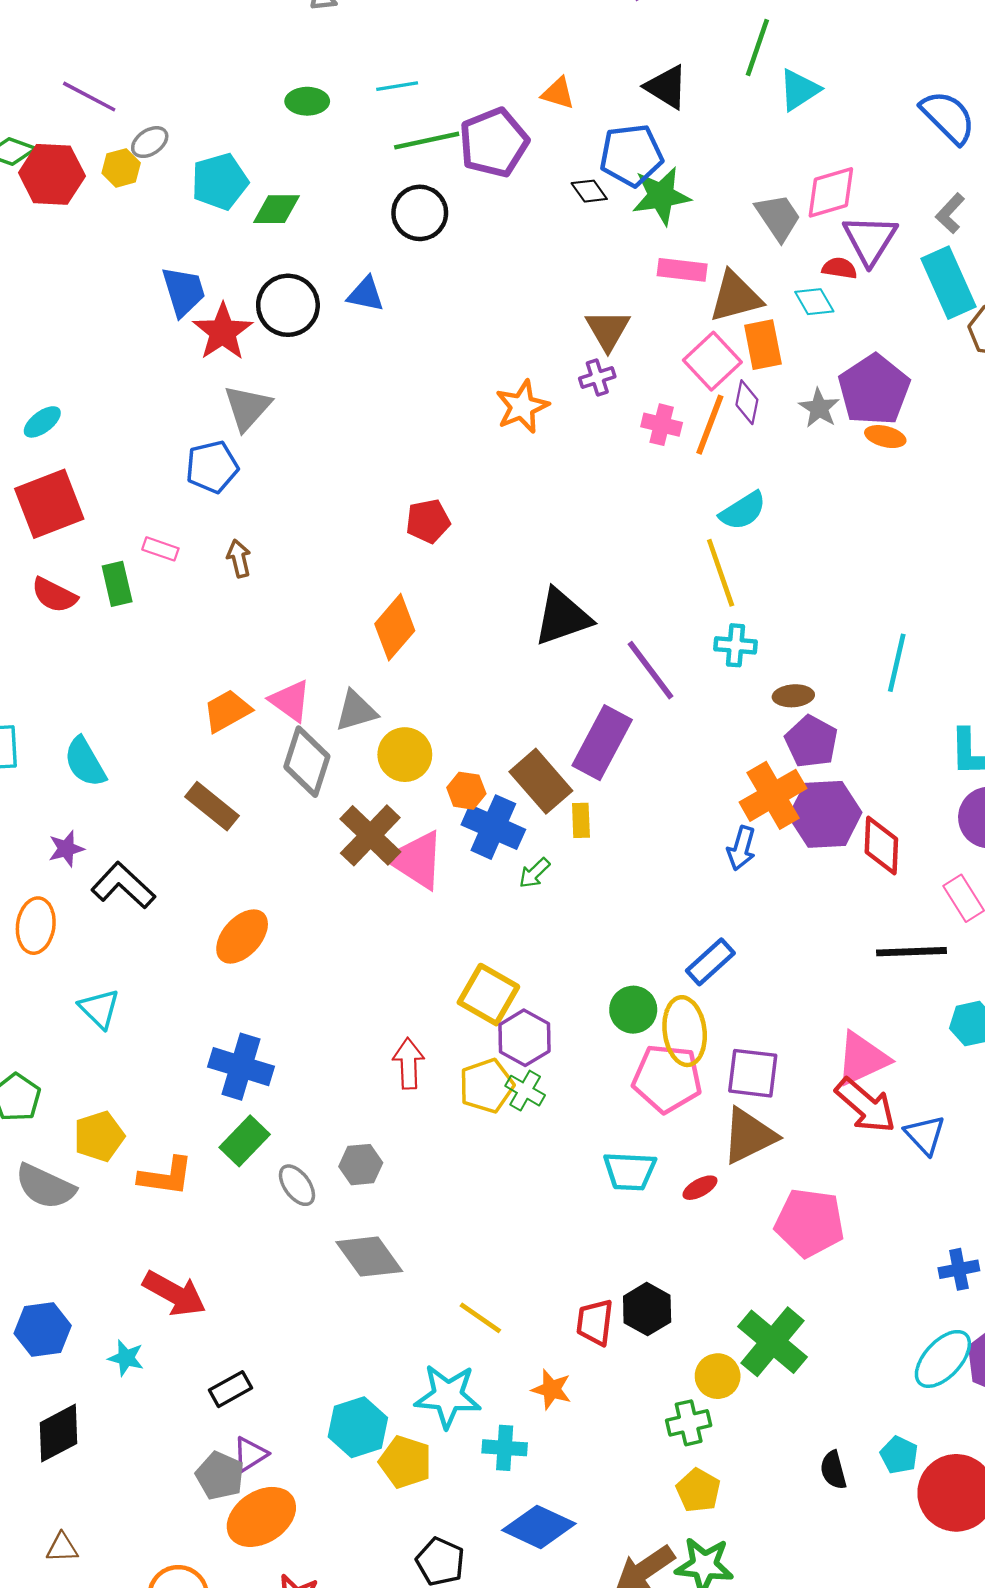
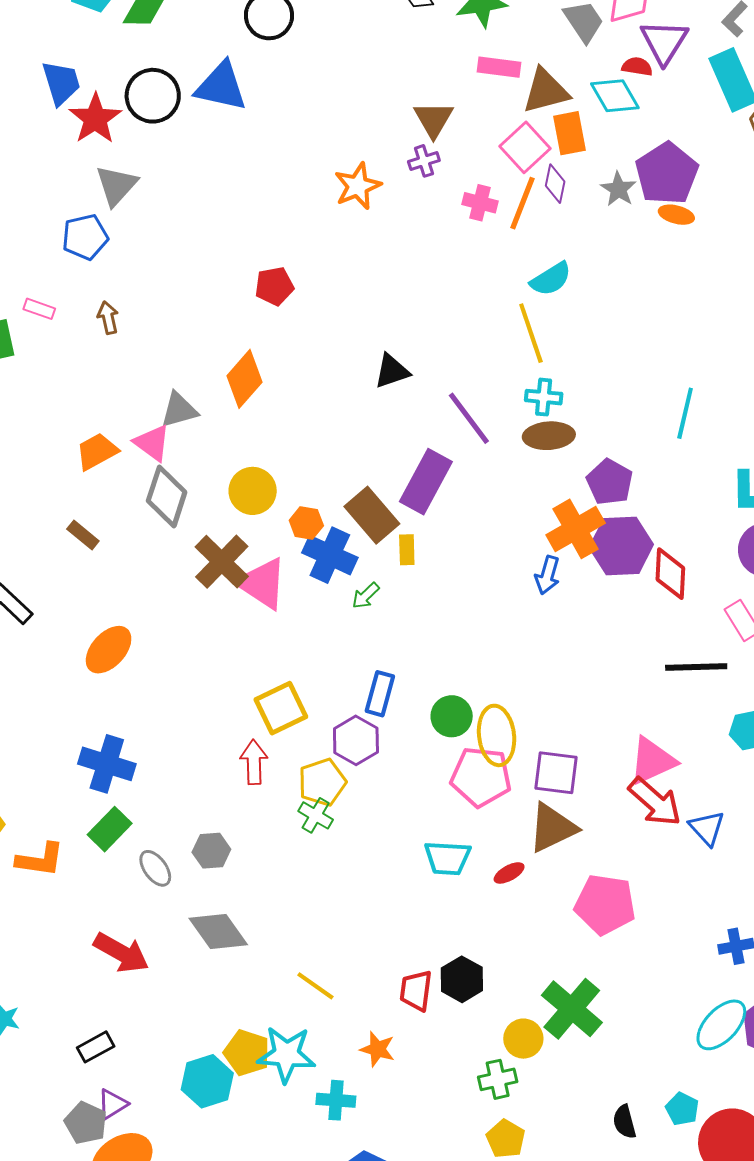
blue triangle: (366, 294) -> (221, 86), size x1.6
cyan diamond: (814, 302) -> (615, 96), size x1.4
black triangle: (562, 617) -> (392, 371), size x0.7
brown ellipse: (793, 696) -> (549, 436), moved, size x1.4
gray triangle: (356, 711) -> (179, 410), moved
brown rectangle: (212, 806) -> (83, 535), size x0.7
blue rectangle: (710, 962) -> (380, 694), moved, turned -33
yellow square: (488, 995) -> (281, 708), moved, turned 34
green cross: (525, 1091) -> (316, 815), moved
red arrow: (174, 1294) -> (121, 953), moved
yellow pentagon: (405, 1462) -> (247, 1053), moved

